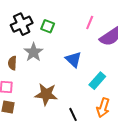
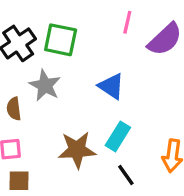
green square: (48, 26) -> (61, 40), size x1.5
cyan rectangle: (97, 81) -> (118, 136), moved

